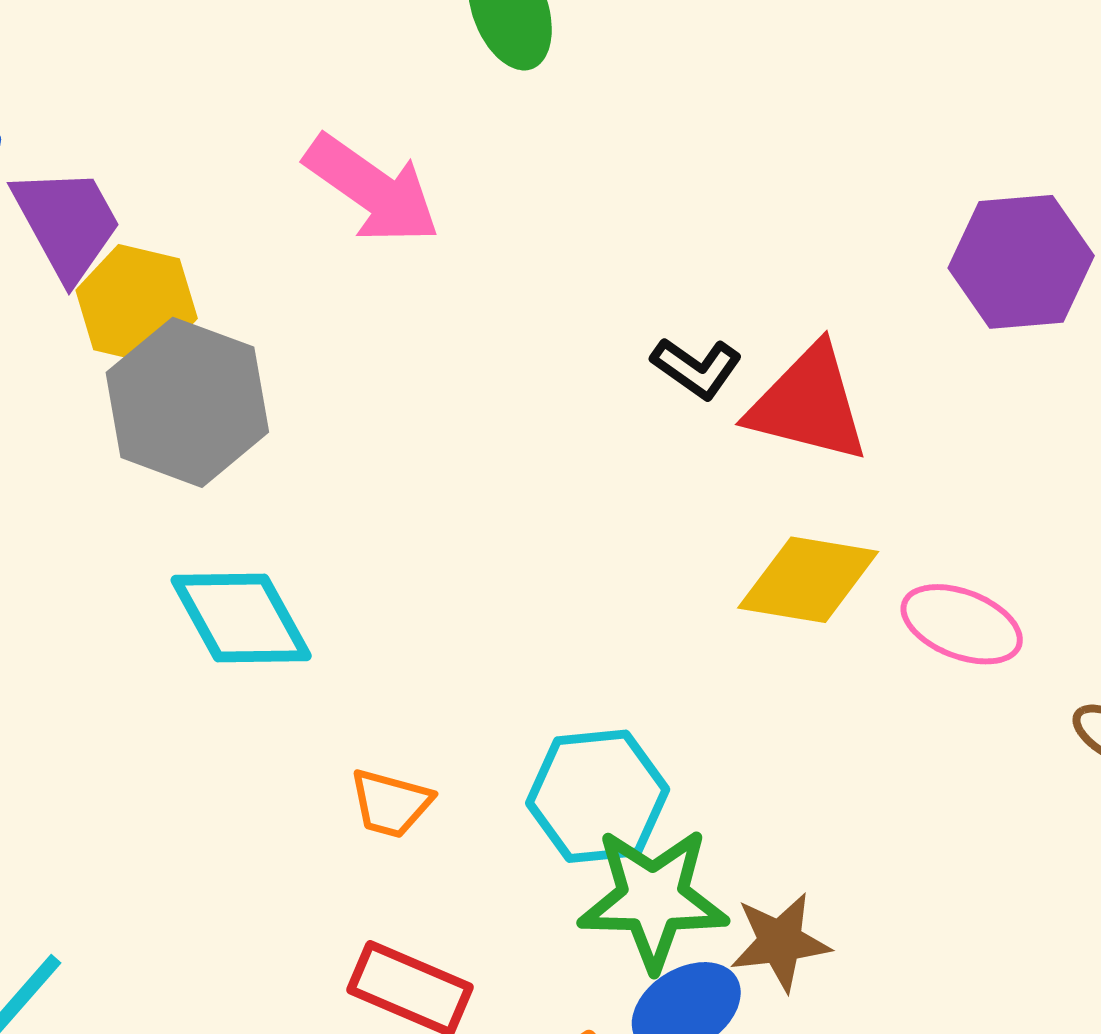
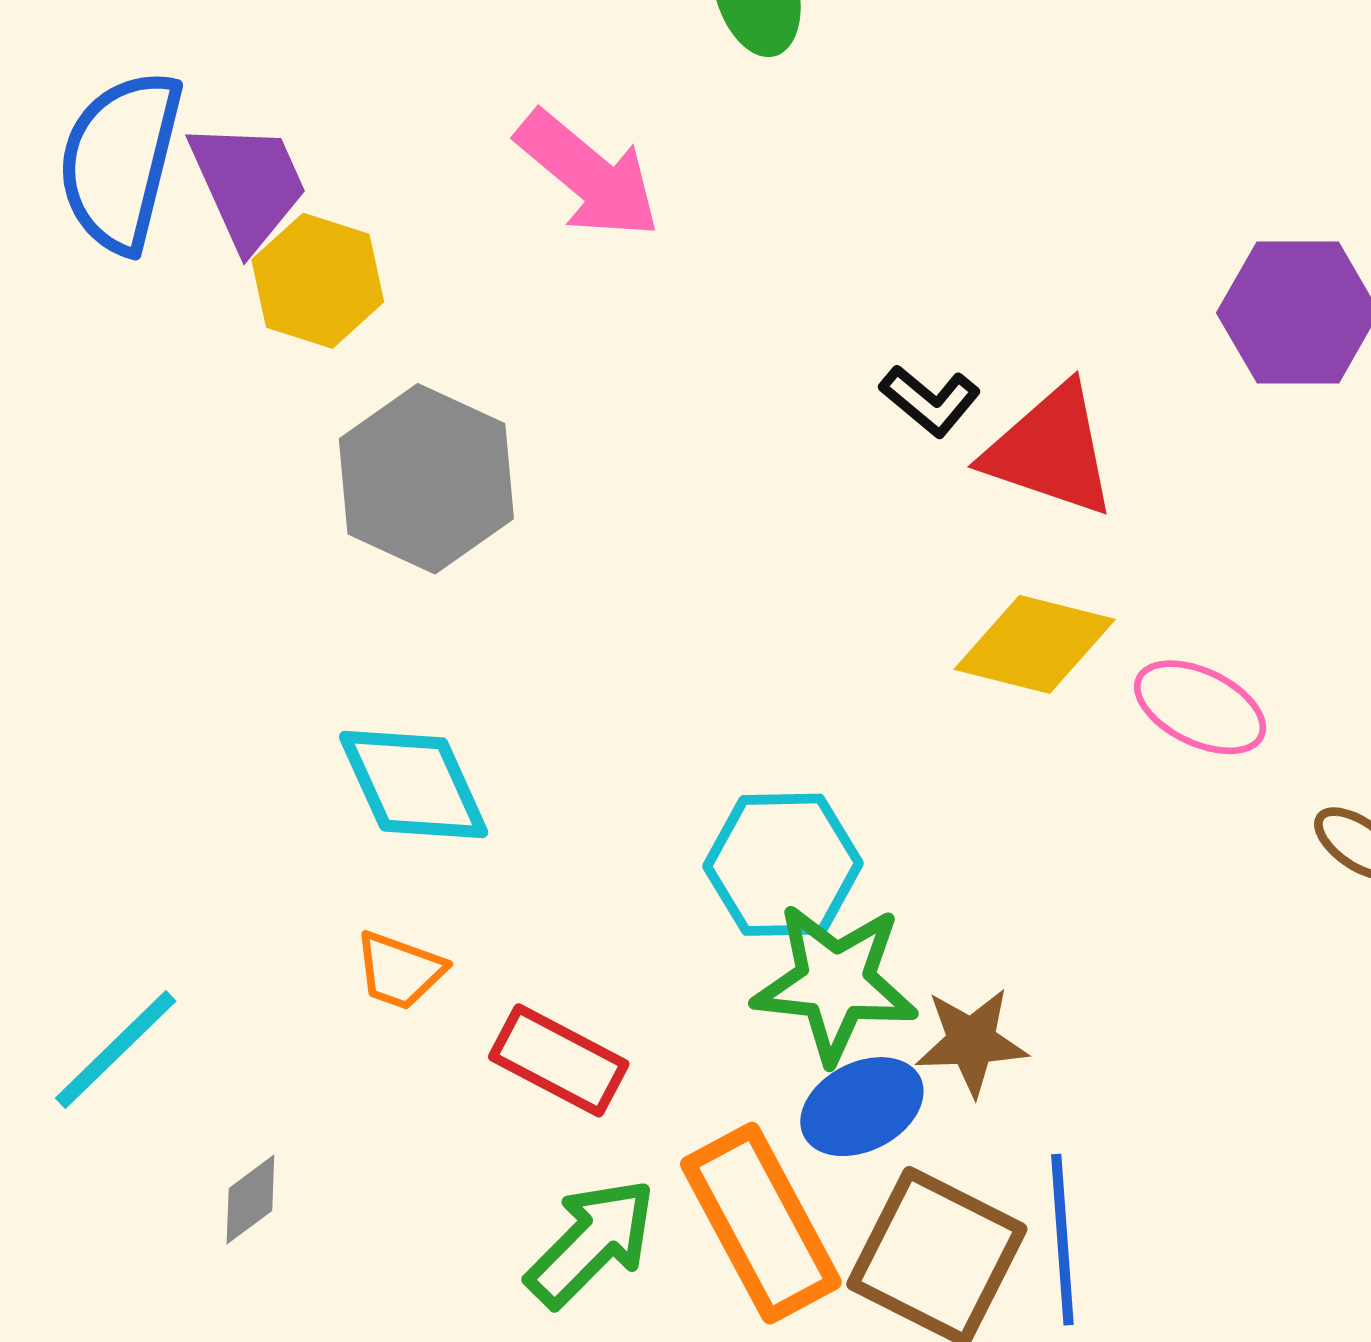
gray hexagon: (187, 402) -> (426, 479), moved
cyan diamond: (241, 618) -> (414, 784), moved
orange trapezoid: (391, 803) -> (400, 971), moved

